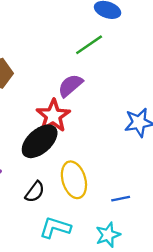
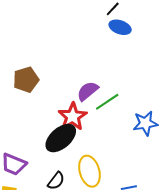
green line: (89, 45) -> (107, 102), moved

